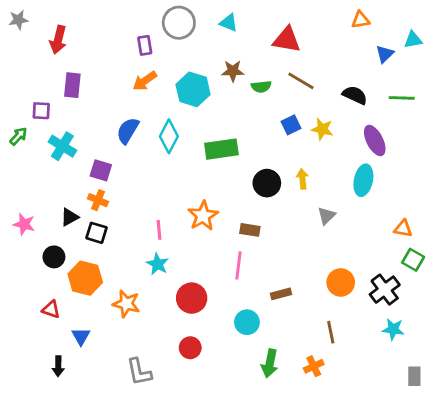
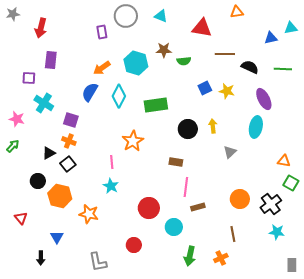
orange triangle: (361, 20) -> (237, 12), moved
blue triangle: (385, 54) -> (271, 38), turned 32
orange arrow: (145, 81) -> (102, 68), moved
brown line: (301, 81) -> (225, 54), moved, turned -30
green arrow: (18, 136) -> (13, 146), moved
orange star: (203, 216) -> (133, 141), moved
pink star: (24, 224) -> (17, 119), moved
black square: (97, 233) -> (68, 164), turned 35
pink line: (238, 265) -> (186, 187), moved
red circle: (192, 298) -> (149, 208), moved
red triangle: (51, 309) -> (21, 218), moved, turned 32

